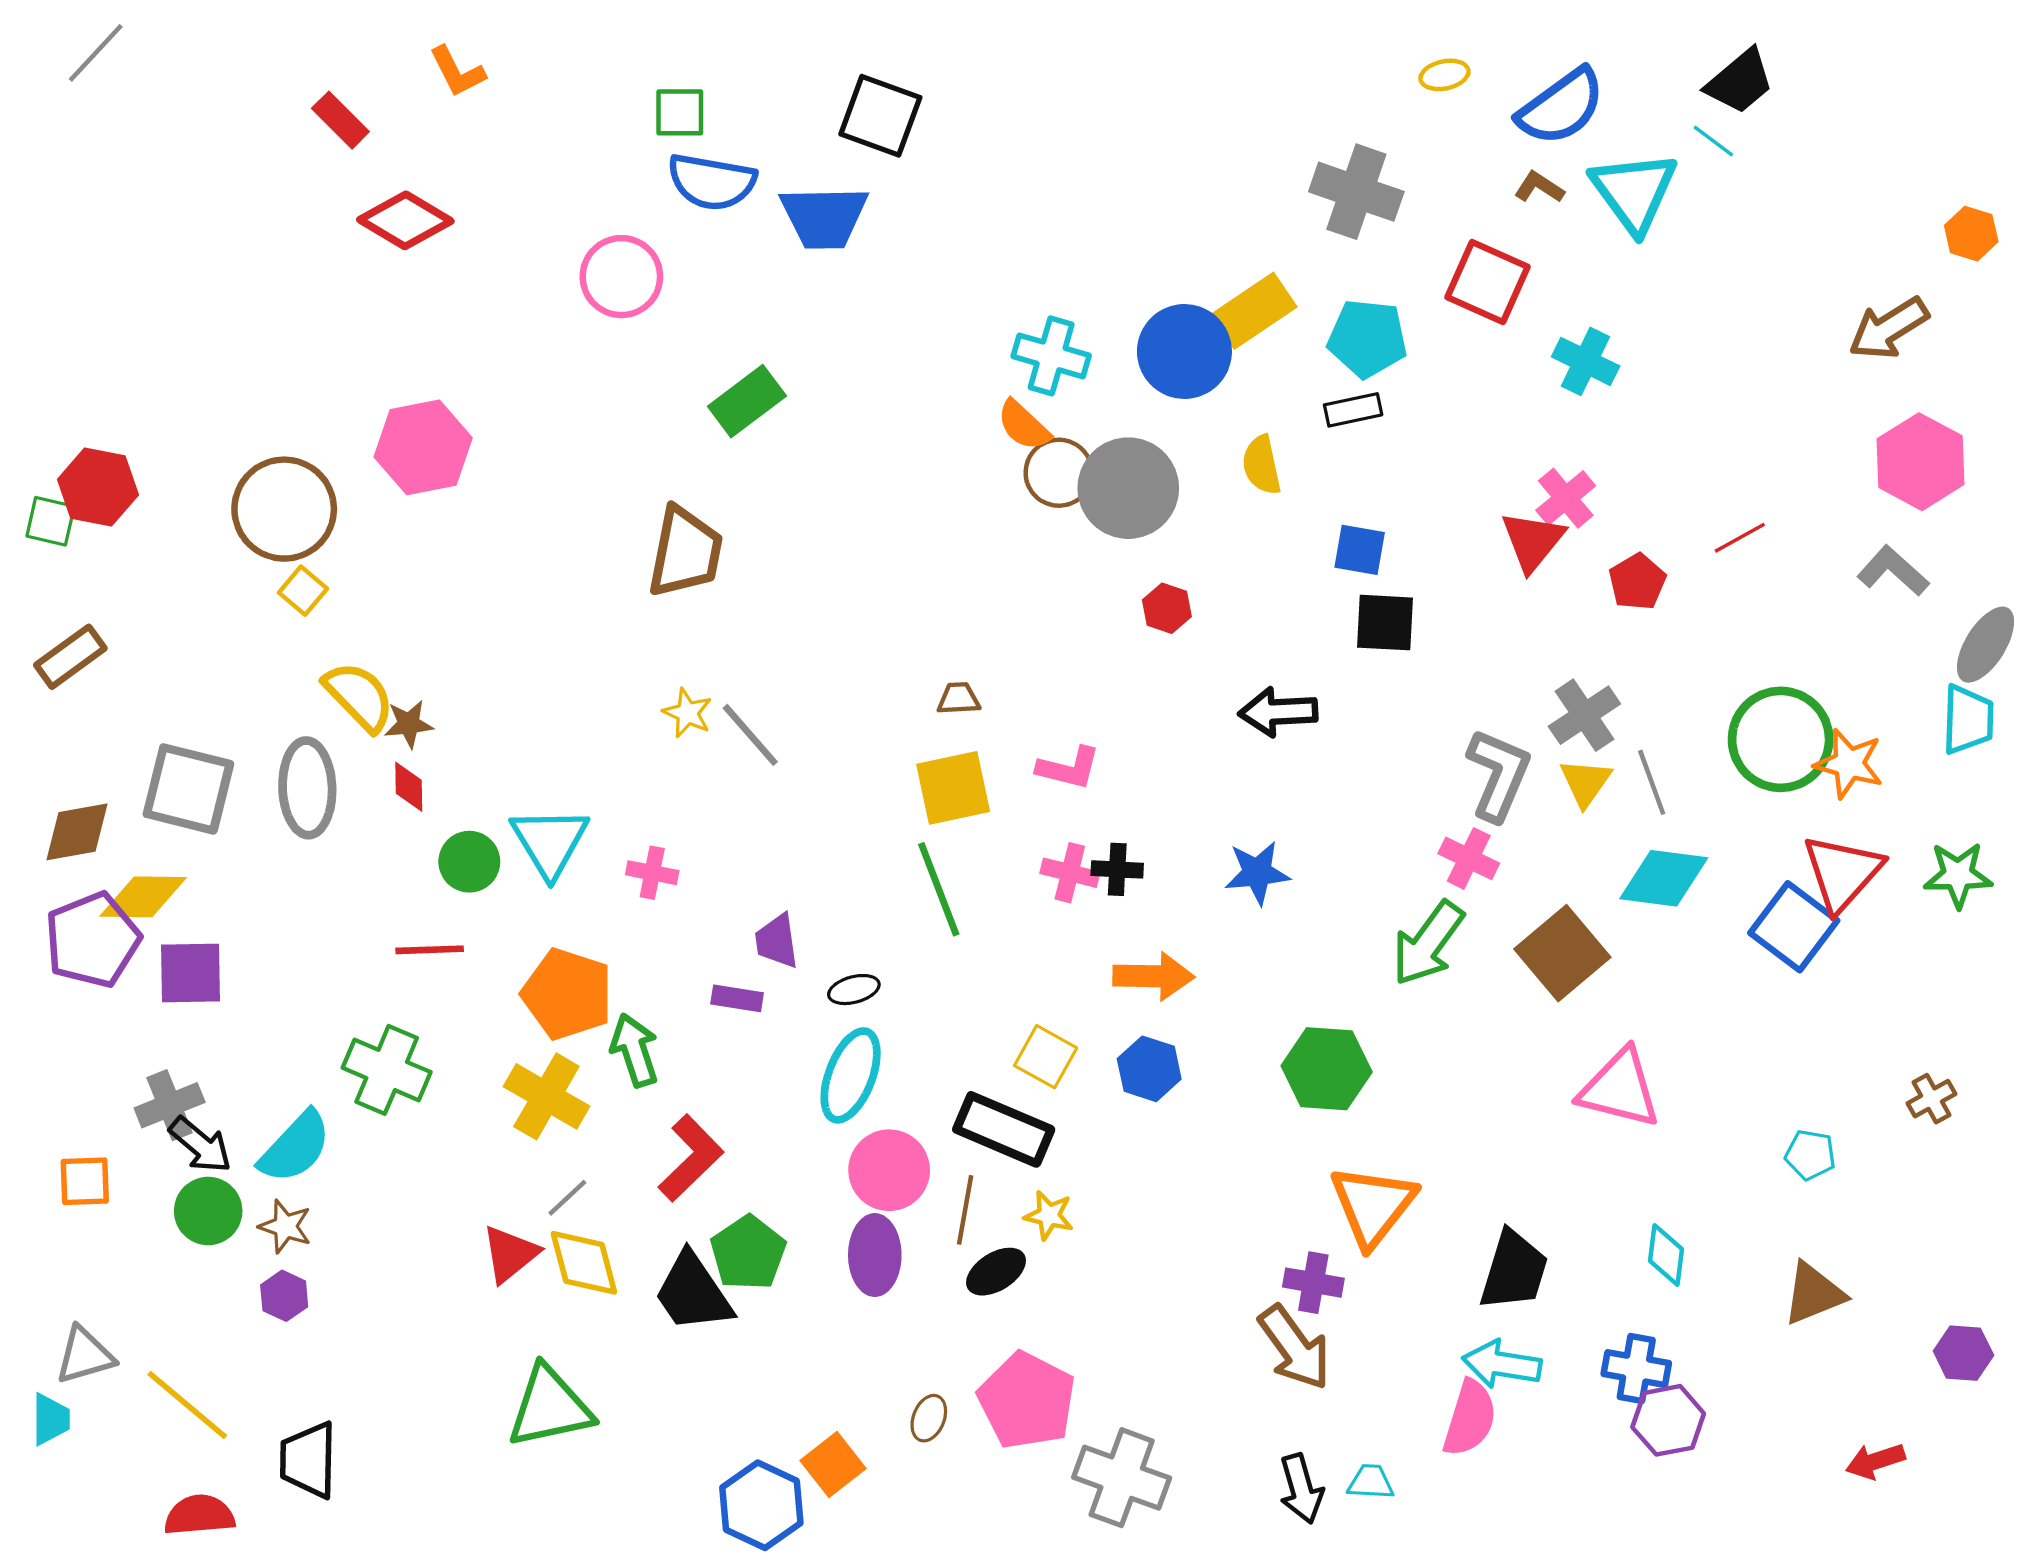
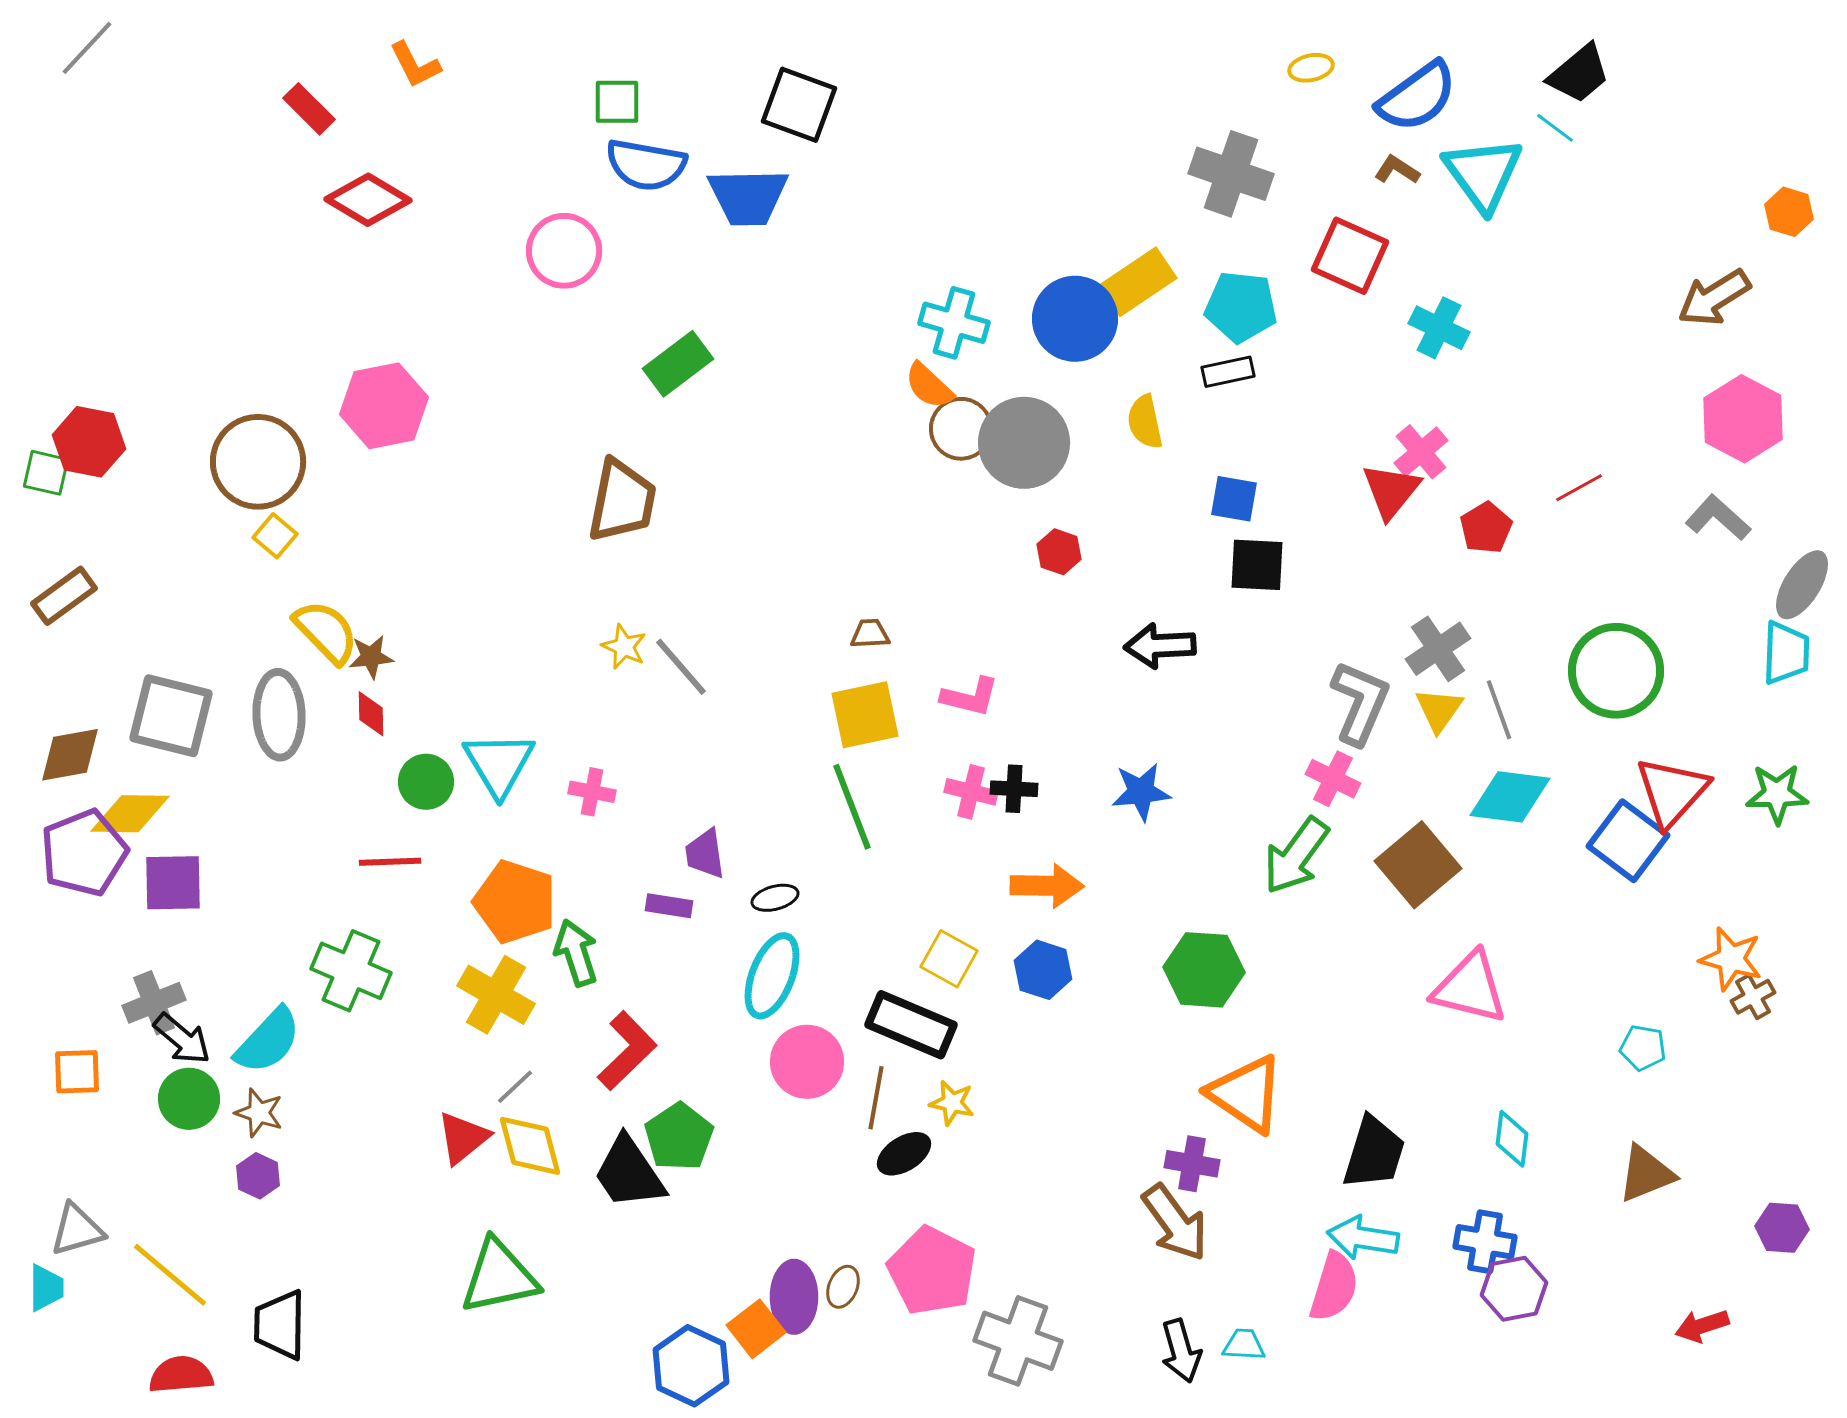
orange star: (1849, 764) -> (1731, 959), moved
orange triangle: (1373, 1205) -> (1246, 1094), turned -34
purple ellipse: (875, 1255) -> (794, 1297), moved

